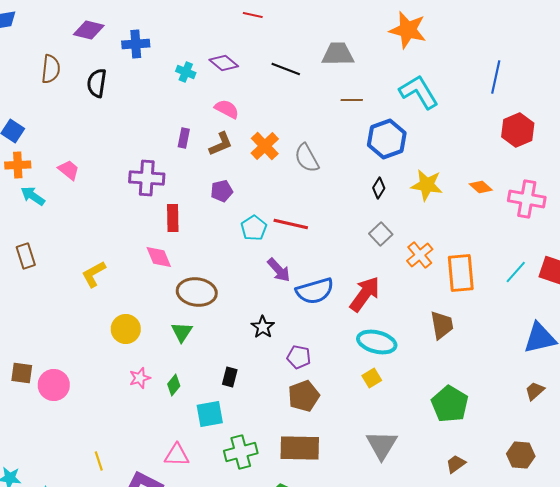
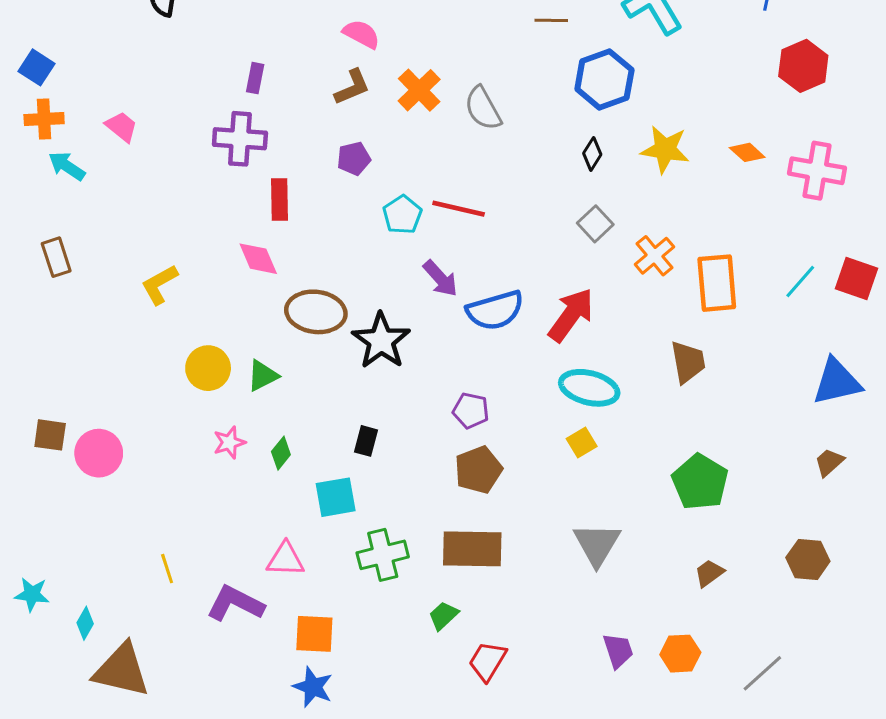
purple rectangle: (184, 138) -> (255, 78), moved
black star: (263, 327) -> (381, 341), moved, size x1.6
green triangle: (182, 332) -> (263, 376), moved, turned 30

